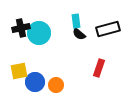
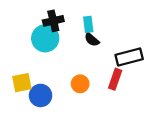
black cross: (21, 28) -> (53, 21), moved
black rectangle: (108, 29) -> (129, 57), moved
orange circle: (56, 85) -> (80, 84), moved

